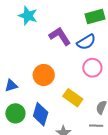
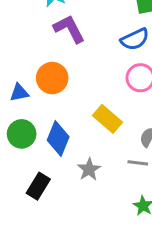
purple L-shape: (60, 36) -> (69, 29), moved
orange circle: (44, 75) -> (52, 78), moved

